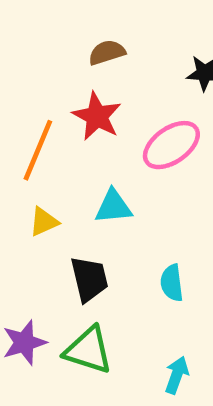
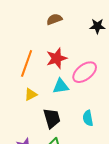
red star: (97, 116) -> (57, 58), moved, turned 30
pink ellipse: (171, 145) -> (85, 72), moved

